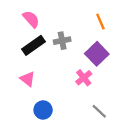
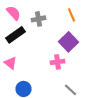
gray cross: (62, 41) -> (38, 19), moved
pink cross: (84, 78) -> (58, 62), turned 32

